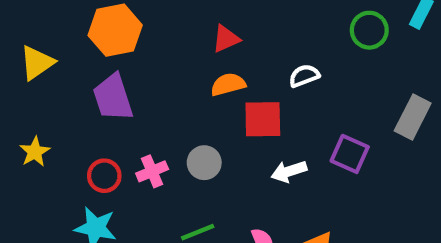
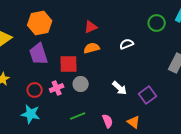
red square: (263, 119) -> (69, 64), moved
purple square: (350, 154) -> (148, 95), moved, turned 30
white arrow: (289, 171) -> (120, 88), turned -119

